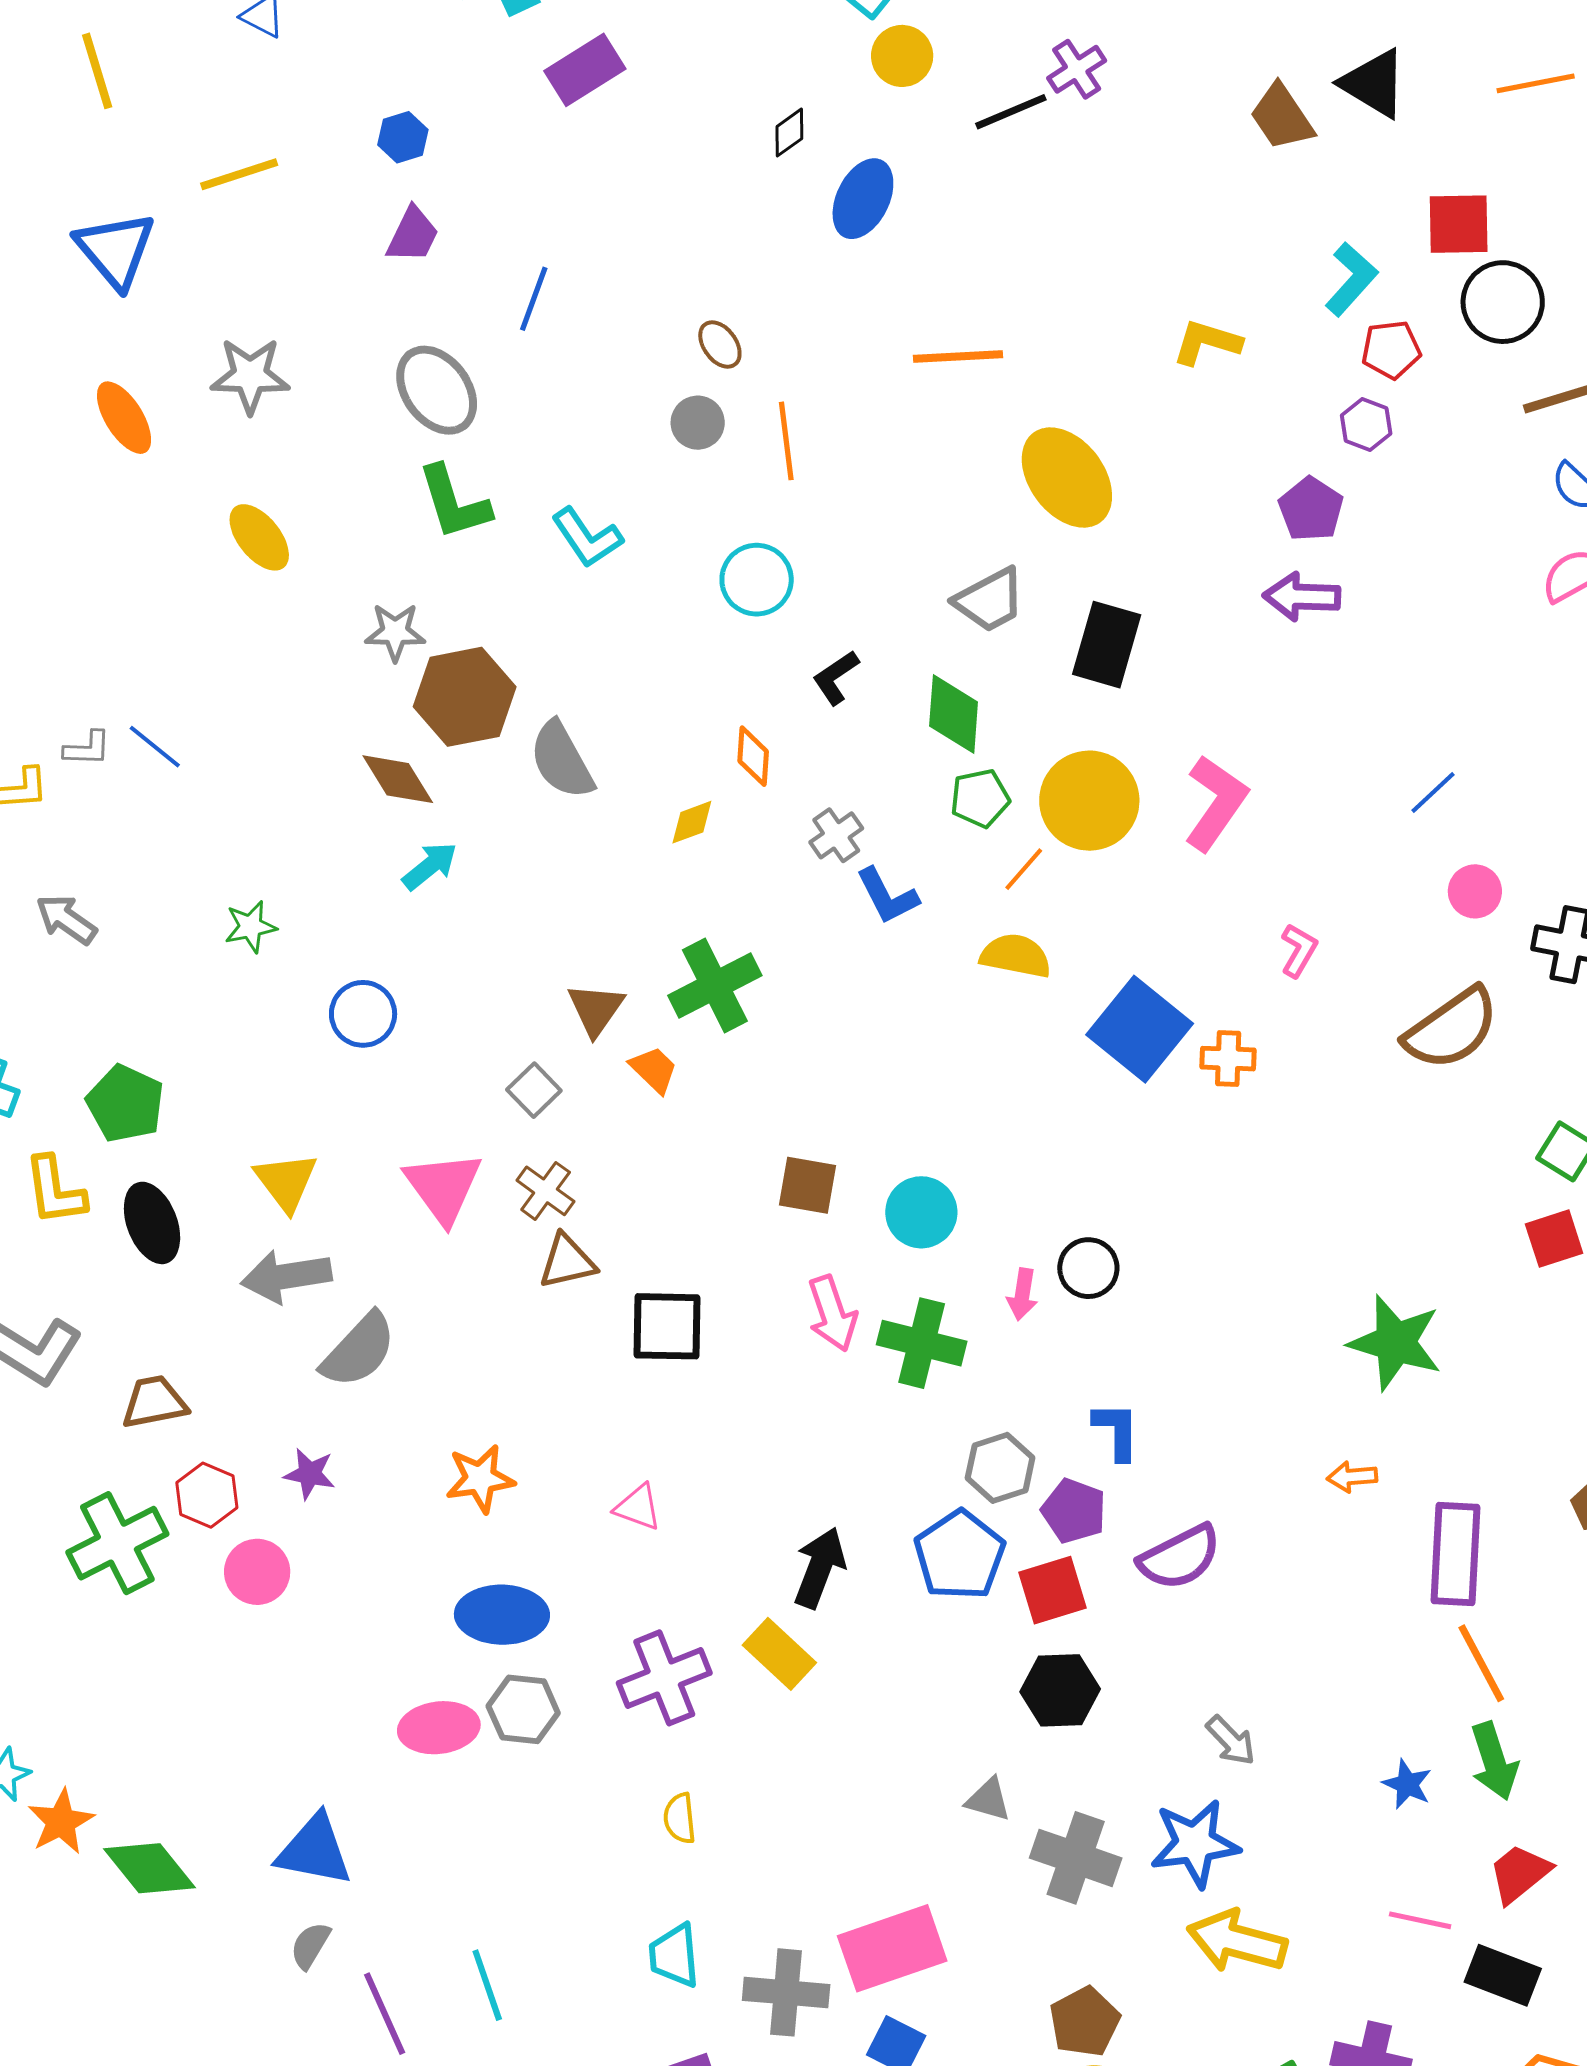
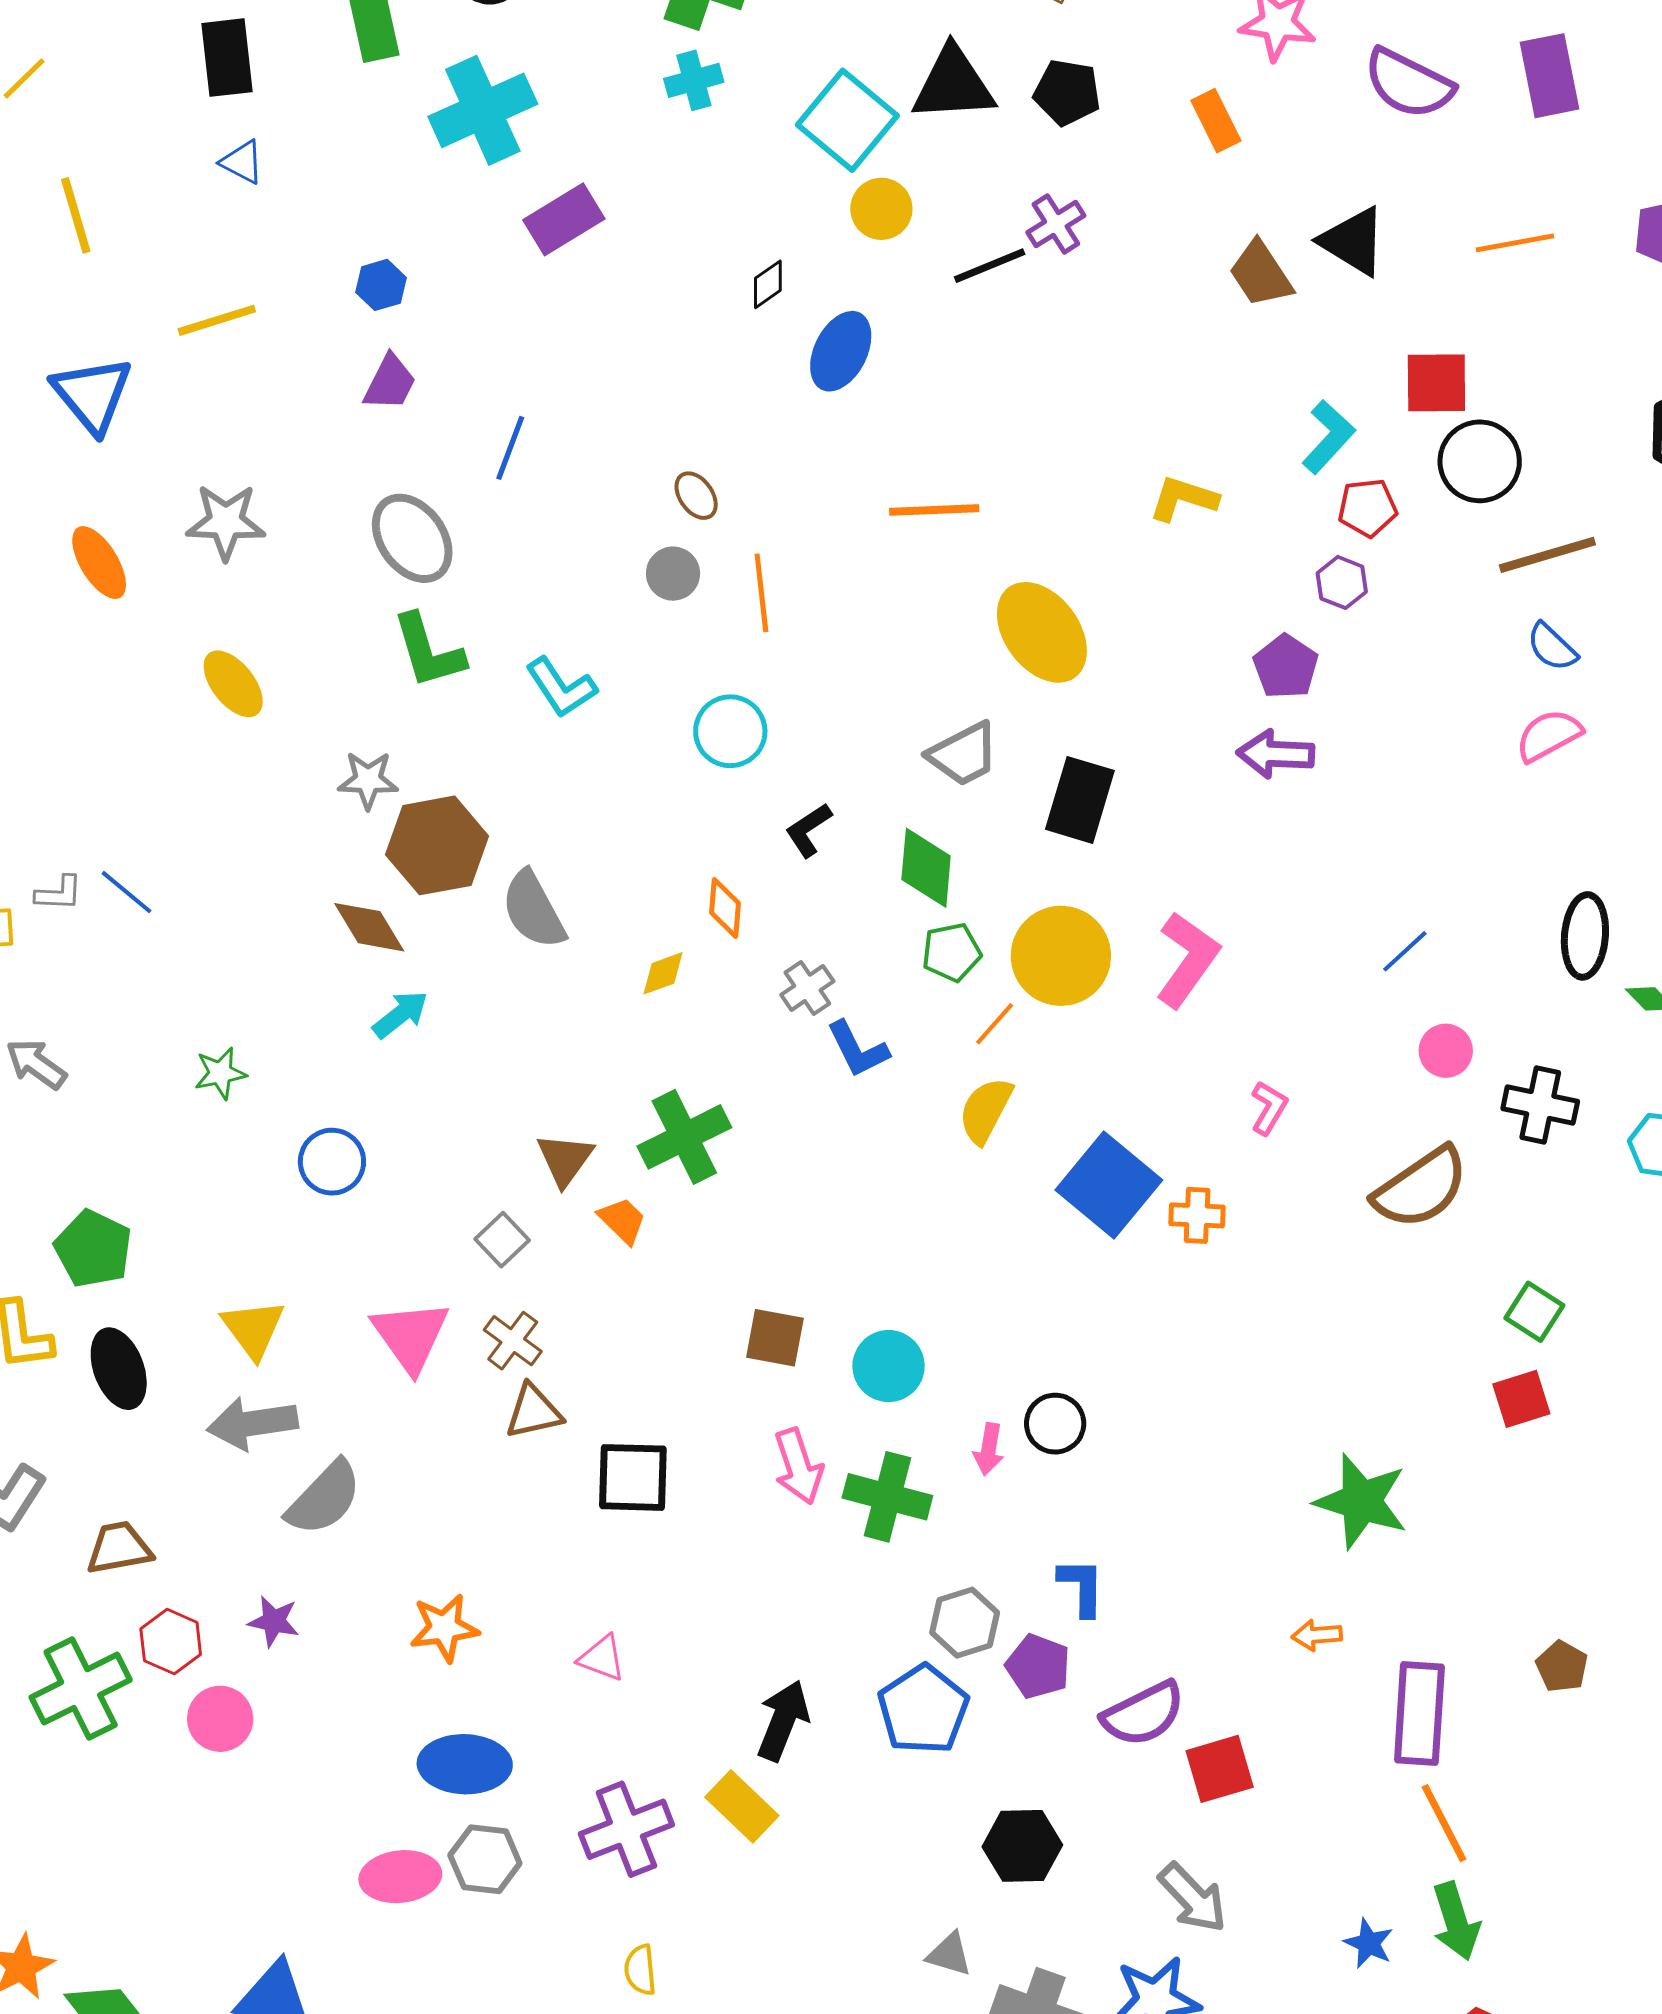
yellow semicircle: (1016, 956) -> (986, 1110), turned -74
red square: (1053, 1590) -> (1220, 1769), moved
gray arrow: (1231, 1741) -> (1193, 1898), size x1.4

